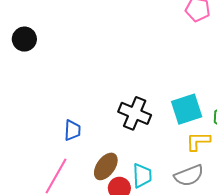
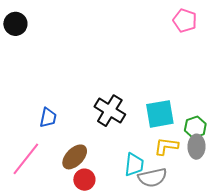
cyan trapezoid: (142, 176) -> (134, 165), moved

